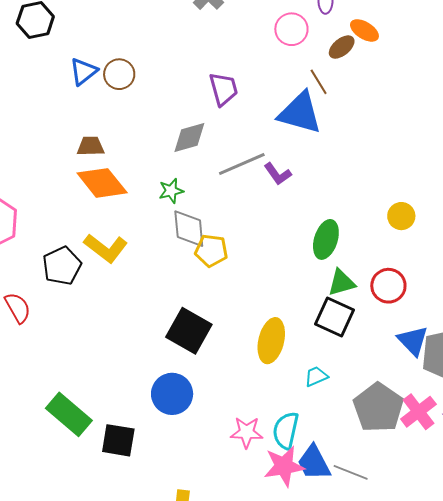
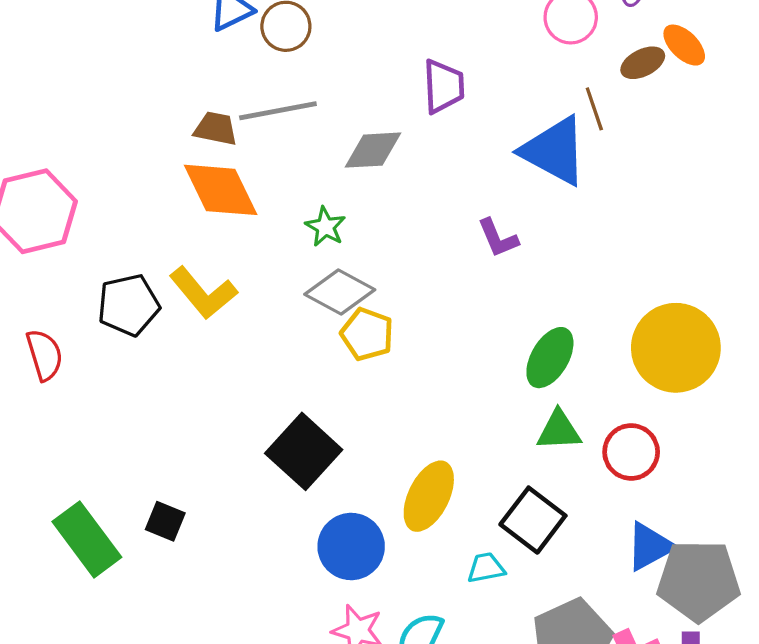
gray line: (242, 164) -> (278, 111), moved
green star: (171, 191) -> (325, 227), turned 30
yellow circle: (401, 216) -> (676, 348), size x2.0
gray diamond: (189, 229) -> (340, 292), turned -69
black square: (334, 317) -> (533, 520), moved
blue triangle: (413, 341) -> (650, 546), turned 32
blue circle: (172, 394) -> (351, 546), moved
black square: (118, 440) -> (165, 521), moved, size x0.7

